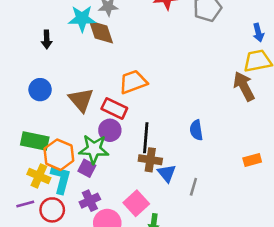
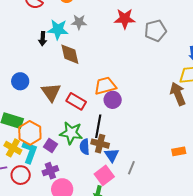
brown diamond: (101, 32) -> (70, 54), moved
black arrow: (47, 39) -> (43, 39), moved
orange trapezoid: (133, 82) -> (105, 86), moved
purple circle: (110, 130) -> (113, 100), moved
blue semicircle: (196, 130) -> (85, 147), moved
green star: (94, 149) -> (71, 133), moved
pink square: (136, 203) -> (104, 175), moved

